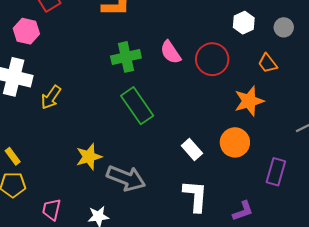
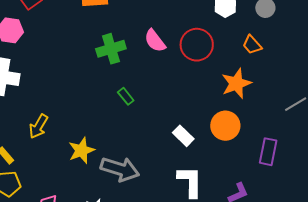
yellow arrow: (51, 97) -> (38, 126), moved
green rectangle: (137, 106) -> (126, 96), size x0.5

